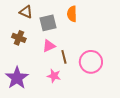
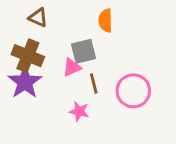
gray square: (48, 23) -> (84, 51), moved
brown cross: (19, 38) -> (28, 56), size x1.5
purple star: (17, 78) -> (25, 82), moved

